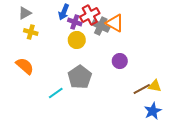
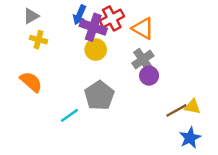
purple cross: (75, 22) -> (93, 27), size x1.5
gray cross: (101, 26) -> (143, 59), moved, turned 30

